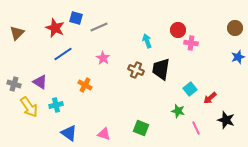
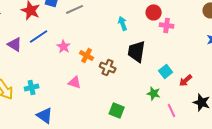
pink star: (103, 58) -> (64, 46), moved
brown cross: (136, 70) -> (108, 67), moved
purple triangle: (40, 82) -> (15, 44), moved
orange cross: (85, 85) -> (87, 55), moved
pink triangle: (104, 134) -> (75, 82), moved

